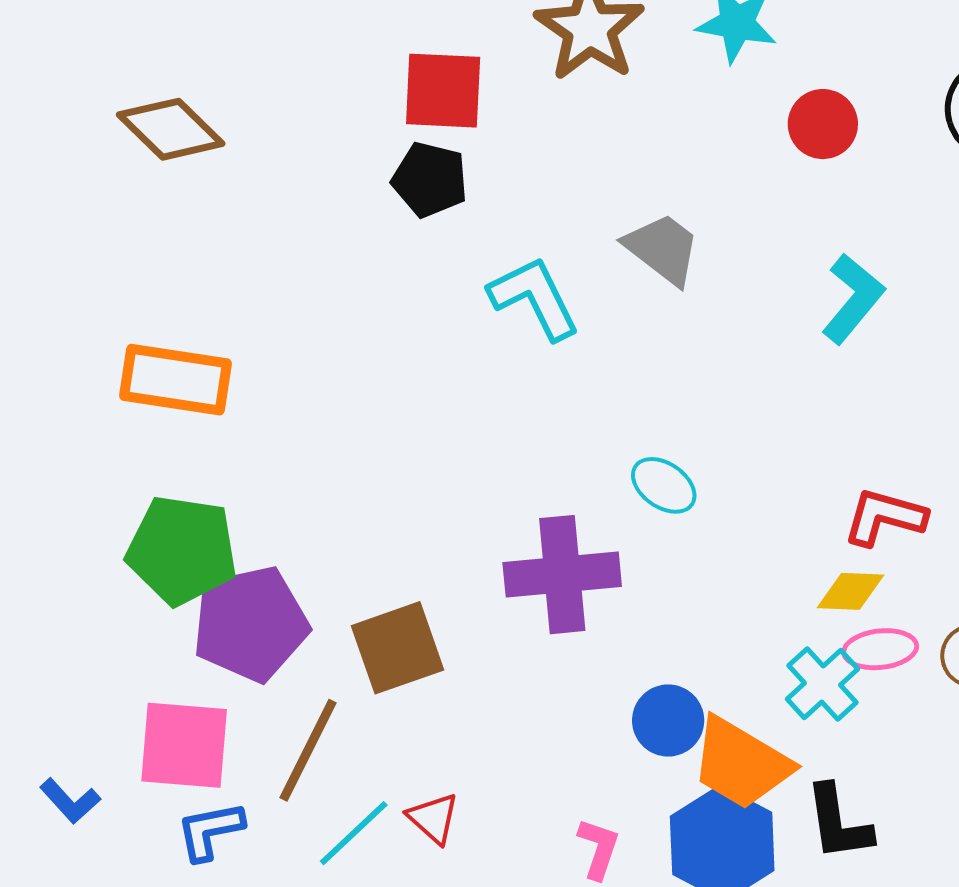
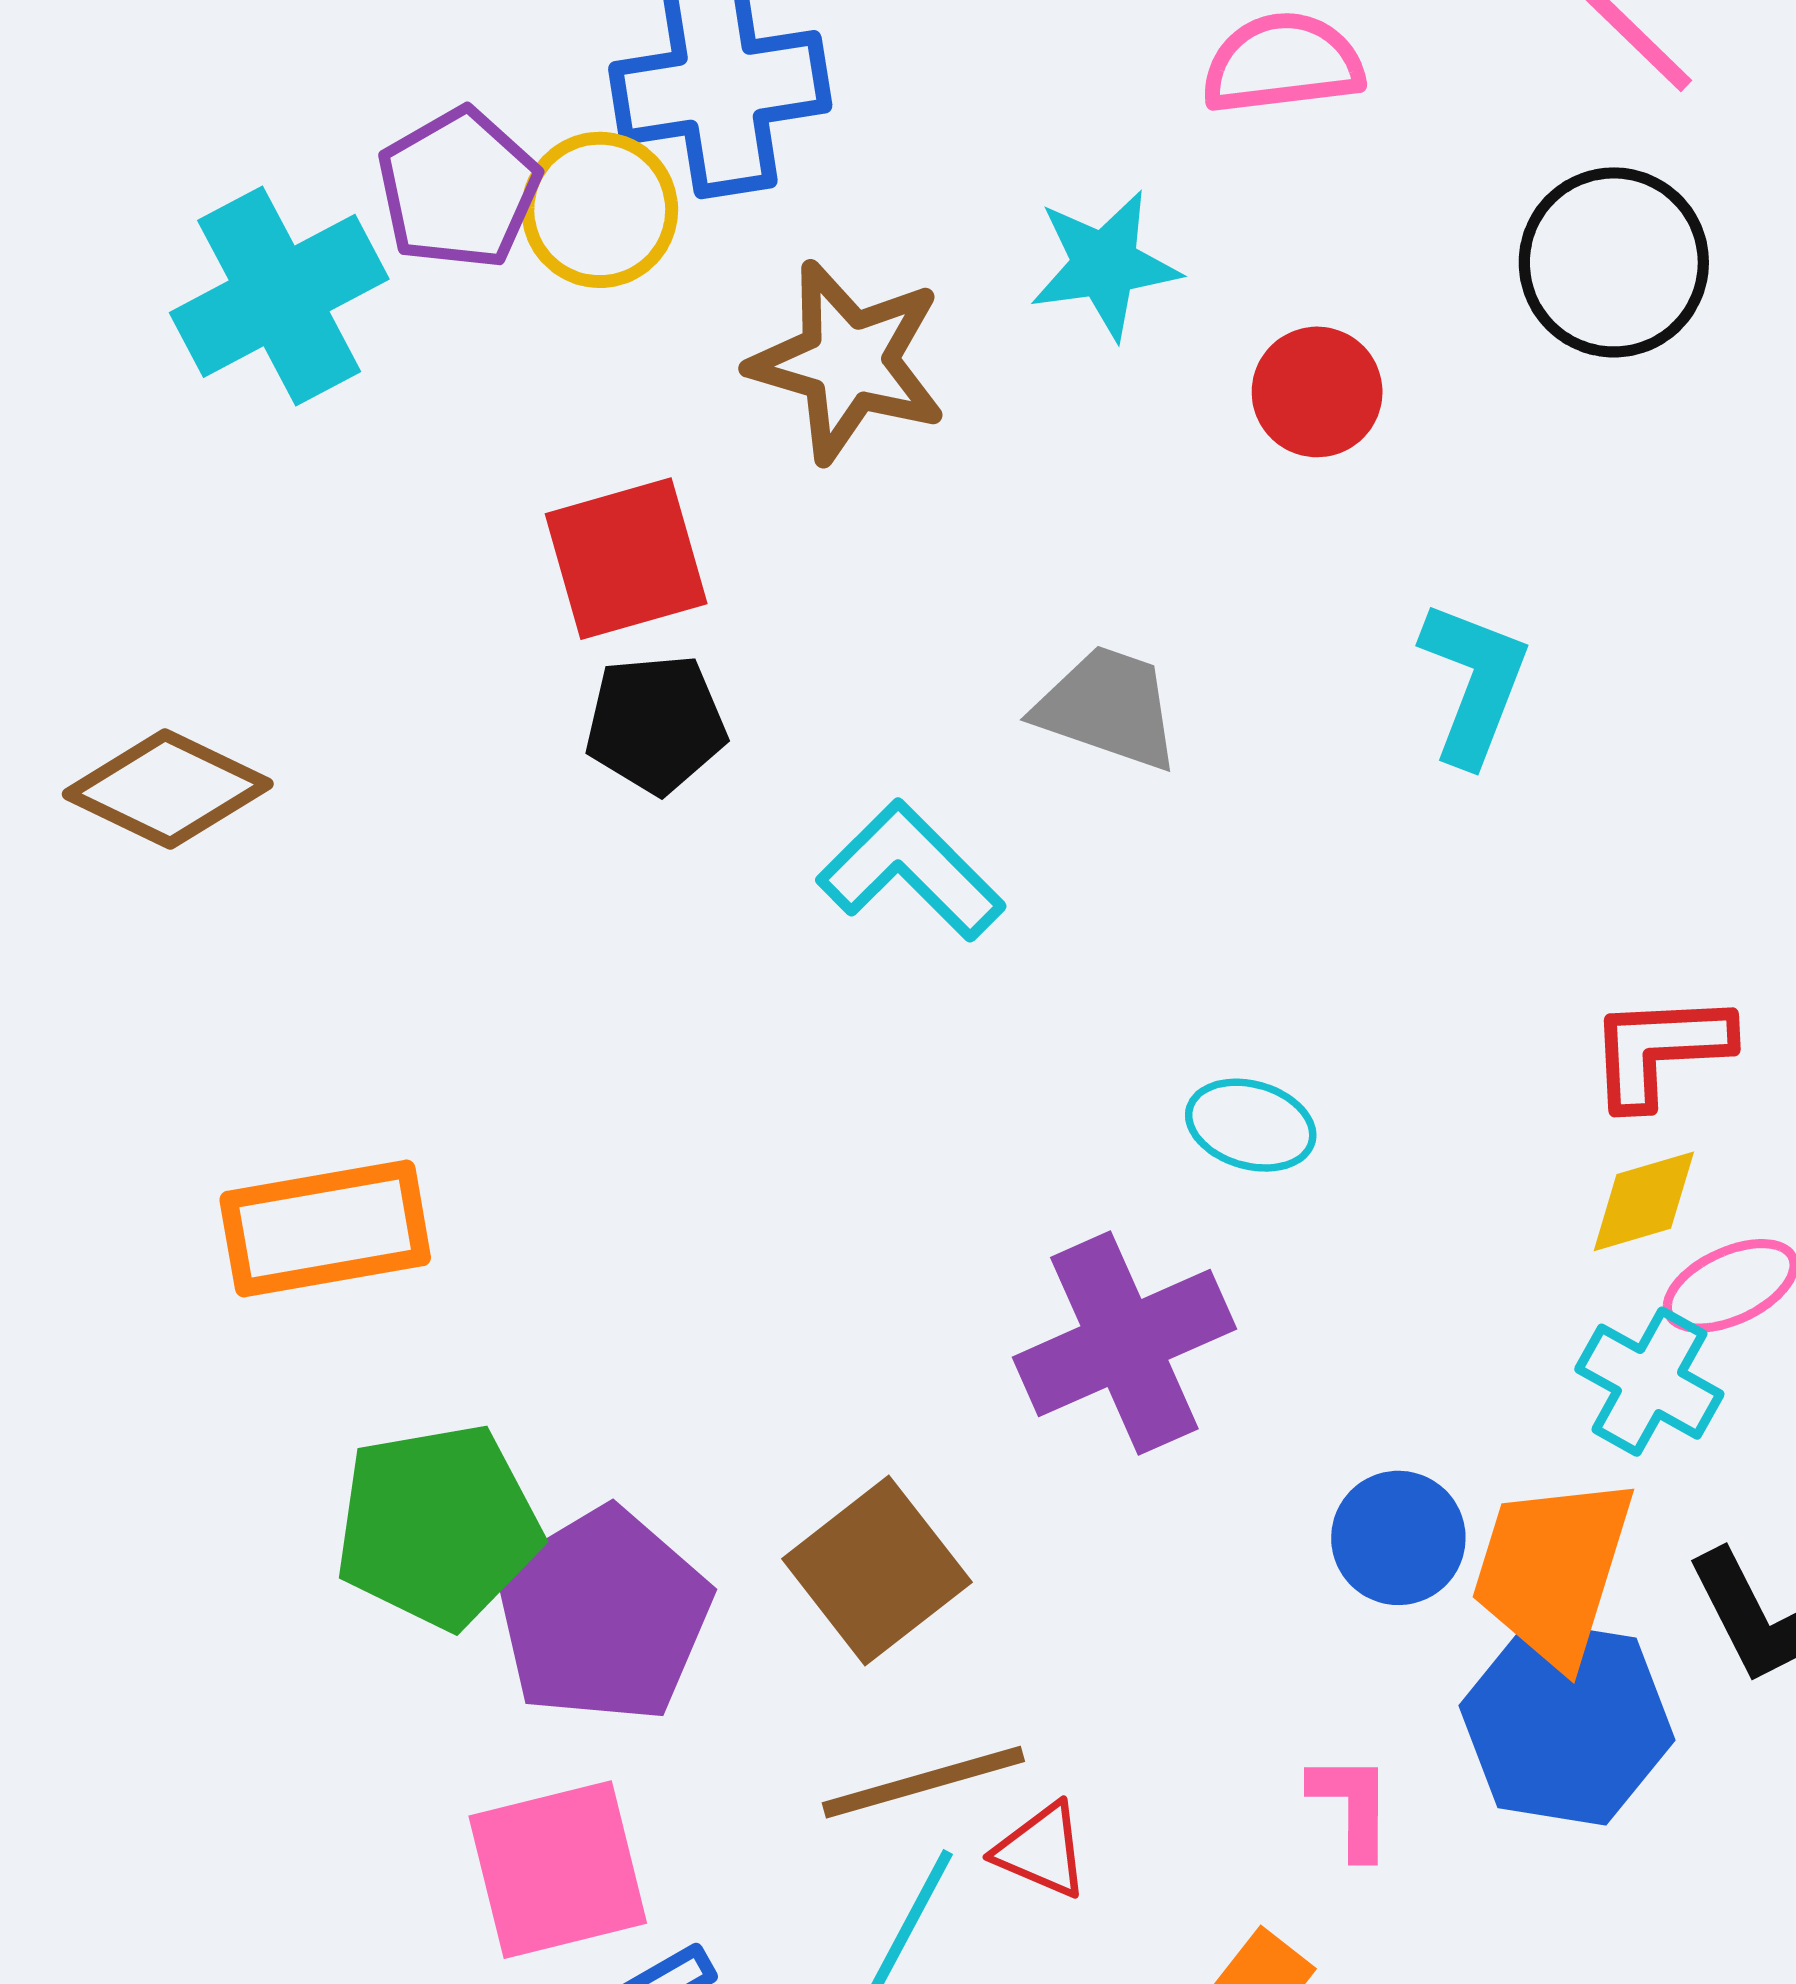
brown line: (308, 750) -> (923, 1782), moved, turned 66
orange trapezoid: (741, 763) -> (1553, 1570), turned 95

